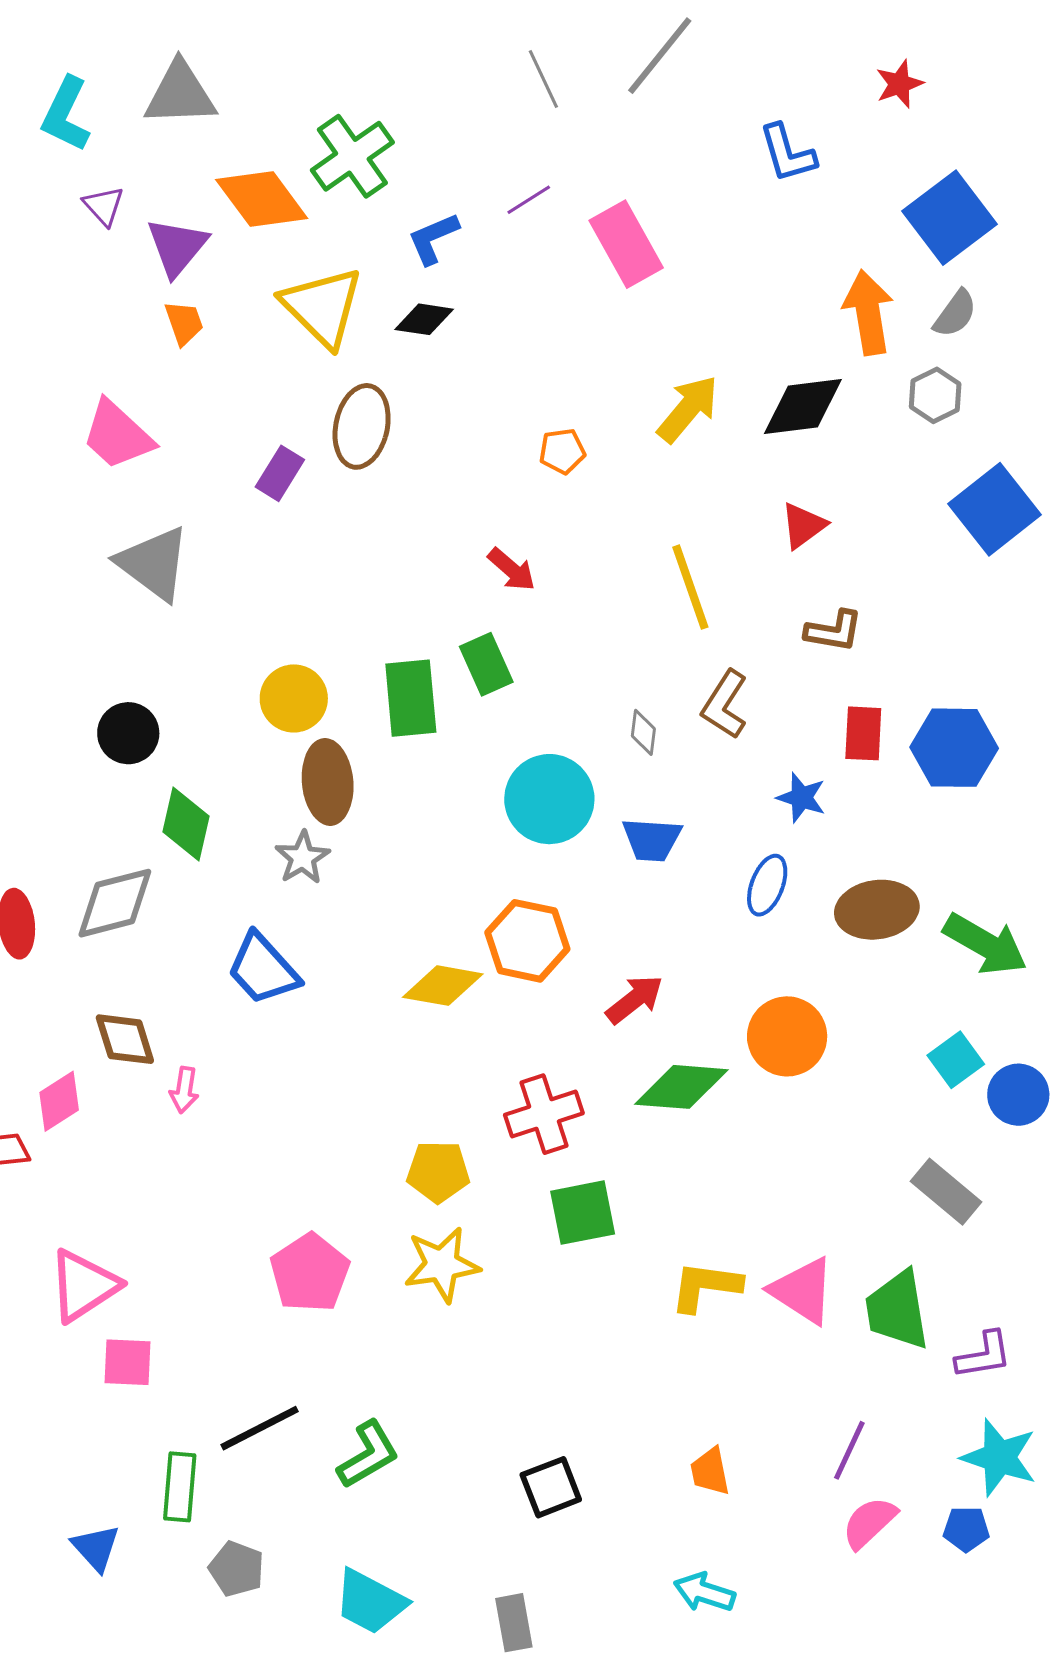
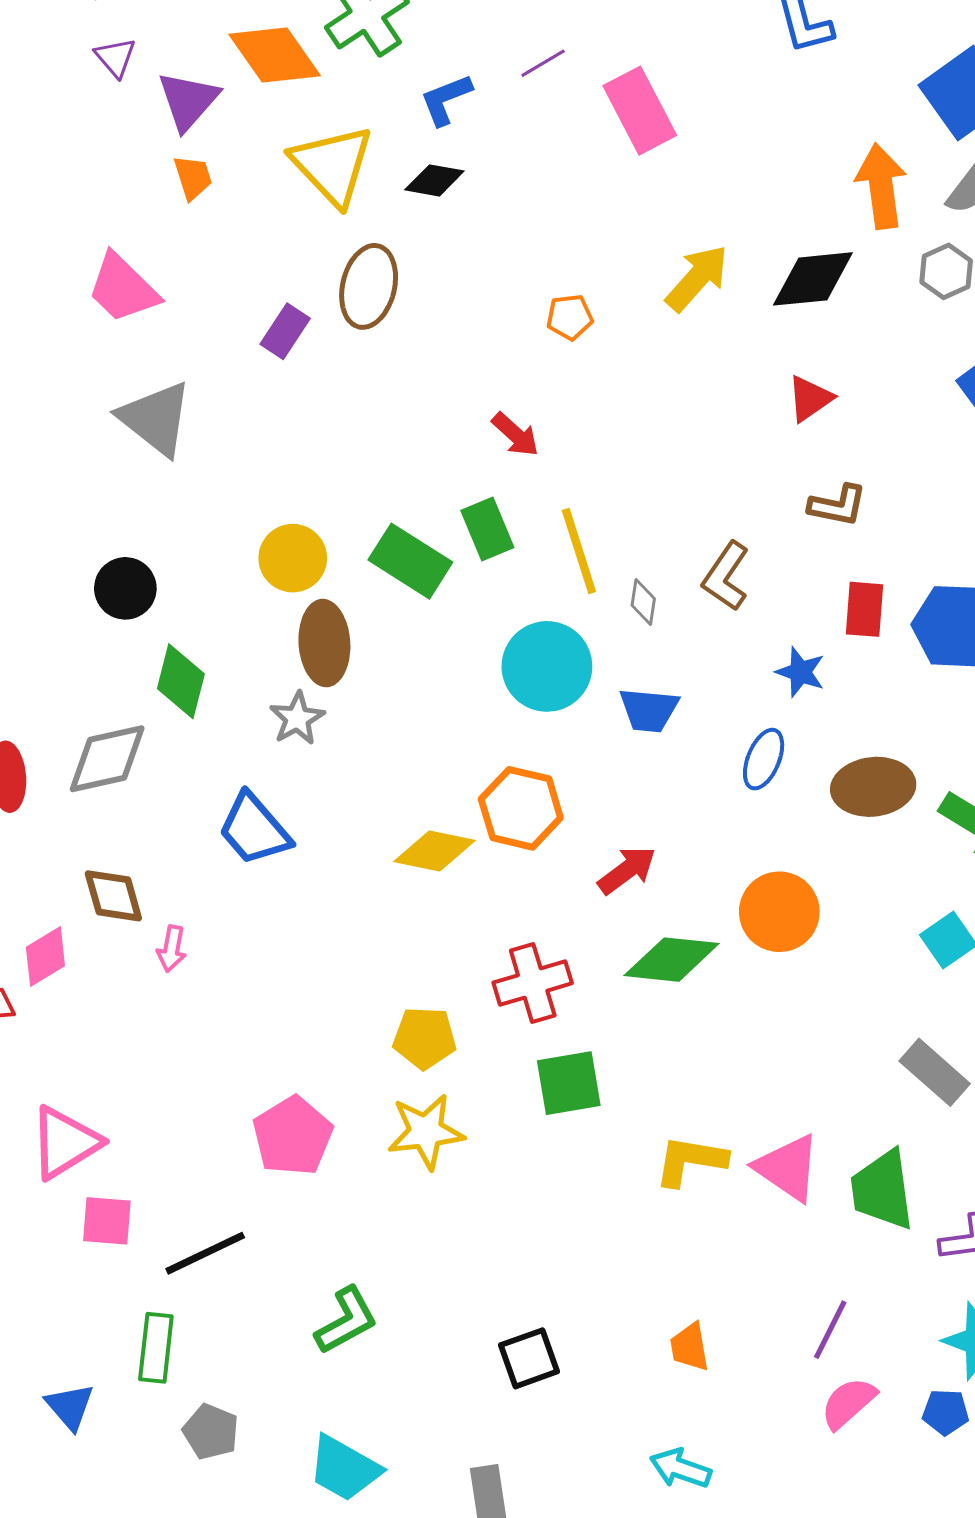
yellow line: (690, 587) -> (579, 551), moved
green rectangle: (411, 698) -> (410, 561), turned -54
black line: (260, 1428) -> (205, 1253), moved

